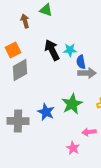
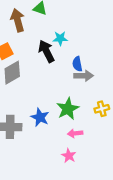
brown arrow: (25, 21) -> (18, 20), size x1.5
cyan star: (70, 50) -> (60, 38), moved
pink arrow: (89, 132) -> (75, 133), moved

